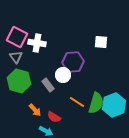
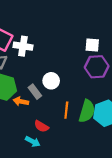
purple hexagon: (73, 62) -> (97, 67), moved
orange line: (77, 102) -> (66, 110), turned 63
orange arrow: (35, 110) -> (21, 101), moved, turned 144

